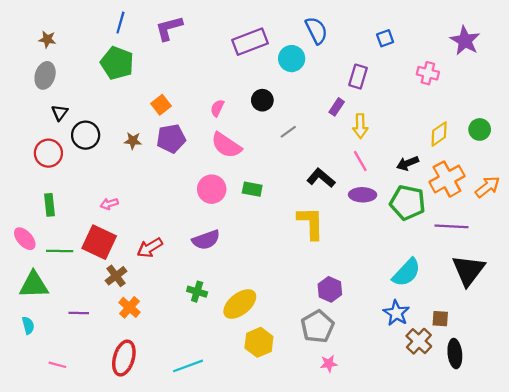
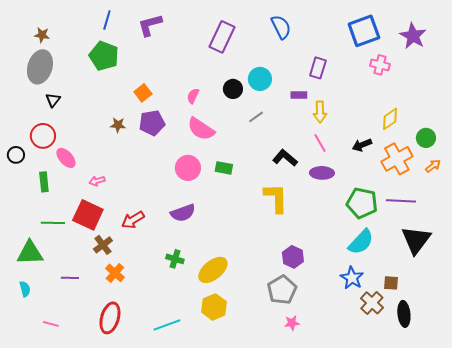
blue square: (385, 38) -> (364, 31), moved, size x2.0
purple rectangle: (250, 42) -> (222, 37), turned -44
cyan circle: (292, 59) -> (260, 79), moved
gray ellipse: (45, 75) -> (40, 67), size x1.4
purple rectangle: (337, 107) -> (299, 95), turned 56
green circle: (480, 129) -> (426, 138), moved
black circle: (86, 135) -> (16, 155), moved, size x0.7
orange arrow: (488, 187) -> (433, 166), size x0.7
green pentagon: (408, 203) -> (362, 203), moved
pink ellipse: (25, 239) -> (66, 158), moved
yellow hexagon: (259, 342) -> (214, 307), moved

